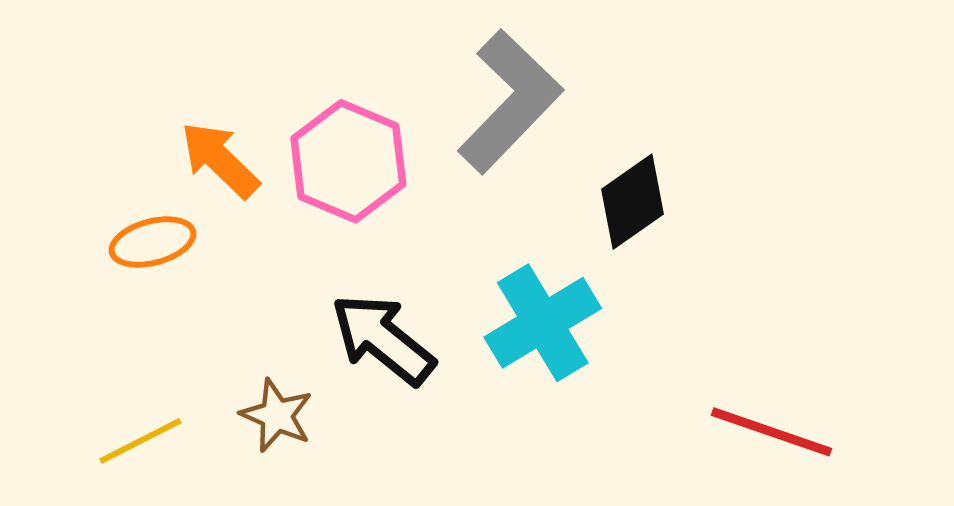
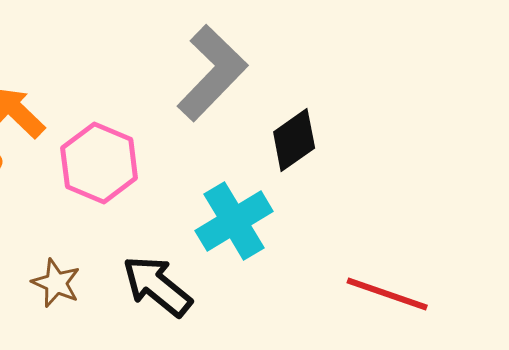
pink hexagon: (348, 161) -> (99, 163), moved
black arrow: (383, 339) -> (157, 286), moved

